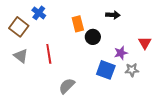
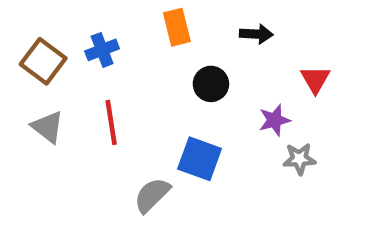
blue cross: (39, 13) -> (102, 50), moved, turned 32
orange rectangle: (78, 24) -> (177, 27), moved
red triangle: (145, 43) -> (315, 79), moved
blue square: (106, 70) -> (200, 159), moved

